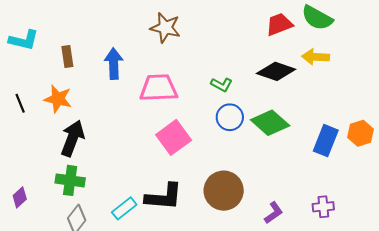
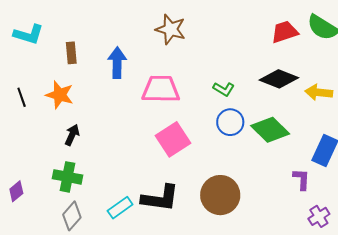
yellow arrow: (316, 57) -> (319, 92), moved
black arrow: (72, 138) -> (72, 135), size x0.6
purple cross: (323, 207) -> (319, 216), turned -30
purple L-shape: (274, 213) -> (301, 179), moved, turned -55

